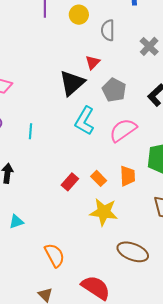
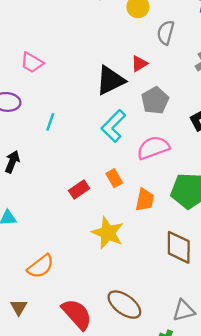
orange rectangle: (99, 178) -> (114, 178), moved
brown ellipse: (133, 252) -> (124, 305), moved
orange semicircle: (55, 255) -> (41, 266), turned 65

